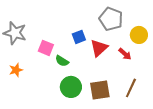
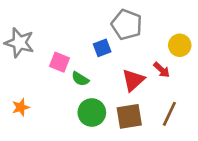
gray pentagon: (111, 19) -> (127, 25), moved
red triangle: (99, 48) -> (133, 80), moved
orange star: (16, 70) -> (21, 107), moved

